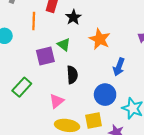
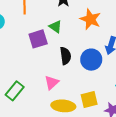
green rectangle: (22, 87) -> (15, 91), moved
blue circle: (105, 95) -> (91, 60), moved

